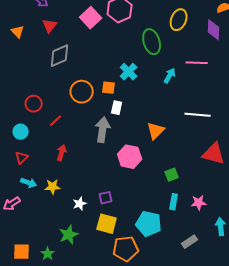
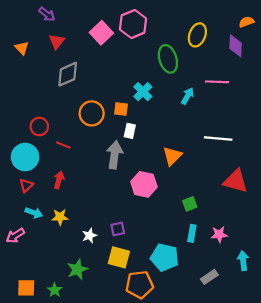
red line: (56, 121) -> (63, 145), turned 64
cyan circle: (21, 132) -> (25, 157), size x1.6
red arrow: (62, 153) -> (59, 180), moved

